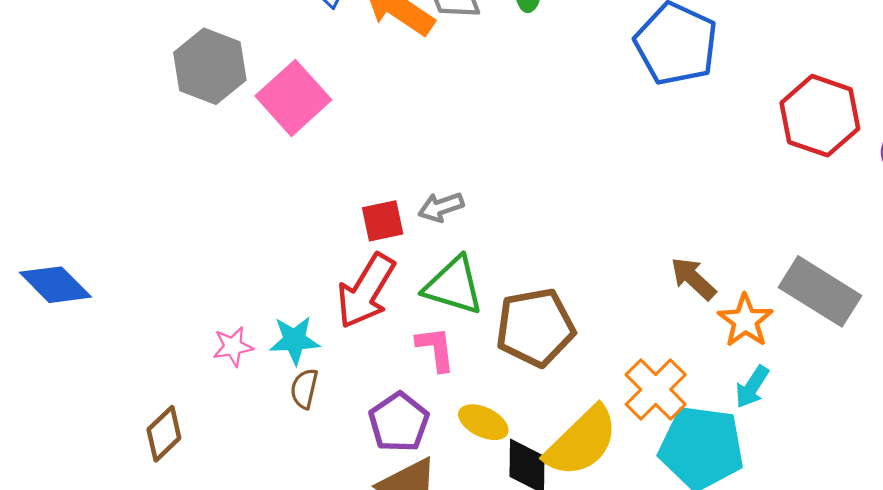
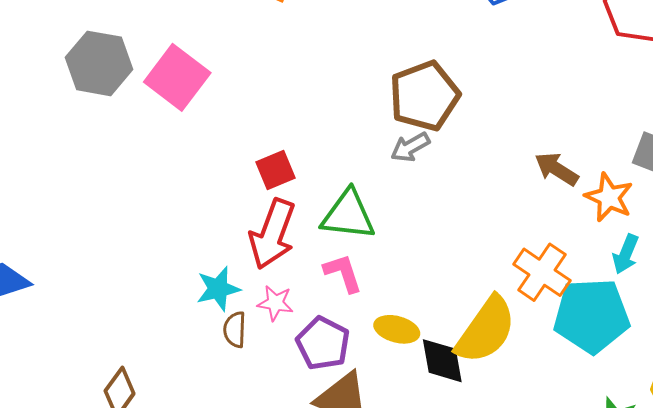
gray arrow: (441, 207) -> (410, 147), moved
brown pentagon: (535, 327) -> (424, 96), moved
pink star: (233, 347) -> (275, 303), moved, turned 30

